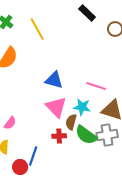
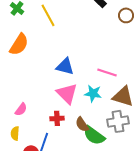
brown semicircle: (71, 122) -> (82, 124), moved, turned -49
green semicircle: (86, 135) -> (94, 135), moved
red cross: (59, 136) -> (57, 118), moved

